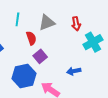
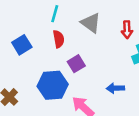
gray triangle: (47, 23) -> (91, 23), turned 48
red semicircle: (31, 38) -> (59, 39), moved

